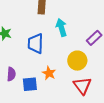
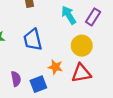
cyan arrow: (61, 28) -> (69, 15), moved
red triangle: (82, 86) -> (81, 73), moved, turned -48

